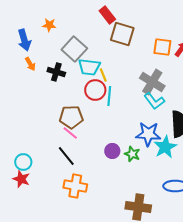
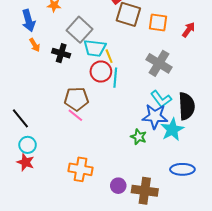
orange square: (162, 47) -> (158, 23), moved
cyan L-shape: (154, 101) -> (161, 99), moved
purple circle: (112, 151) -> (118, 186), moved
black line: (66, 156) -> (20, 118), moved

